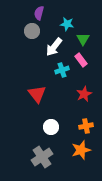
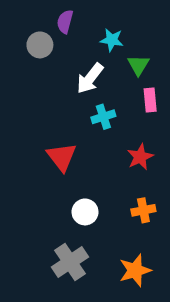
gray circle: (32, 31) -> (40, 45), moved
pink rectangle: (81, 60) -> (150, 100), moved, turned 32
orange star: (81, 150) -> (135, 270), moved

